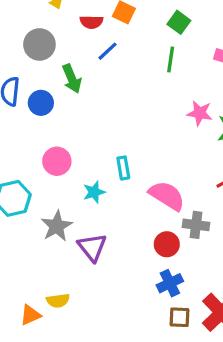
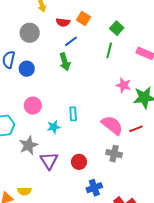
green arrow: (72, 79) -> (65, 62), moved
pink semicircle: (167, 196) -> (112, 125), moved
red circle: (167, 244) -> (79, 162), moved

